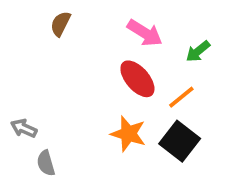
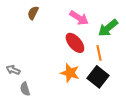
green arrow: (198, 51) -> (108, 28), size x1.5
orange line: (181, 97) -> (99, 53), turned -63

